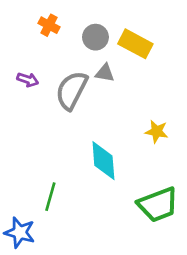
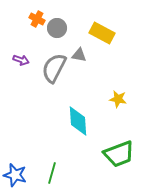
gray circle: (95, 37) -> (57, 28), moved
green line: (50, 197) -> (52, 173), moved

